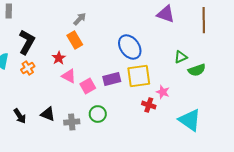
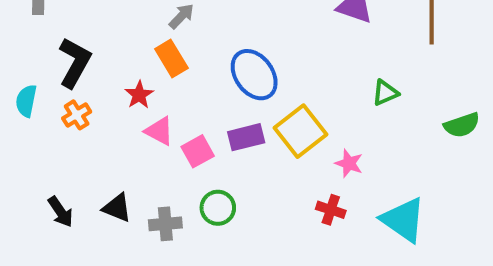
blue ellipse: (130, 47) -> (254, 75), moved
green semicircle: (197, 70) -> (462, 125), moved
yellow square: (139, 76) -> (301, 131), turned -30
red cross: (149, 105) -> (331, 210), moved

